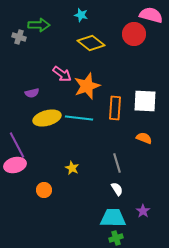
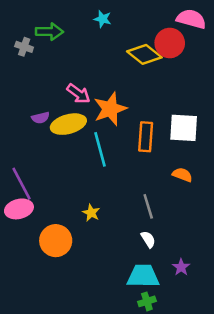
yellow diamond: (91, 43) -> (144, 54), moved
yellow ellipse: (47, 118) -> (68, 124), moved
cyan line: (79, 118) -> (100, 149), turned 68
orange circle: (44, 190) -> (56, 241), size x1.6

